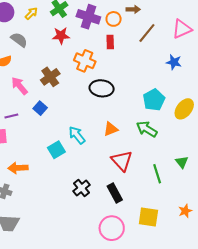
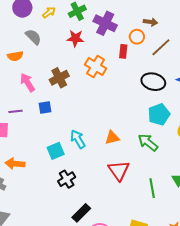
orange circle: (114, 19) -> (137, 37), moved
black ellipse: (102, 88) -> (153, 82), moved
blue square: (40, 108) -> (45, 107), turned 32
black cross: (82, 188) -> (67, 179), moved
black rectangle: (115, 193) -> (81, 213), moved, turned 66

